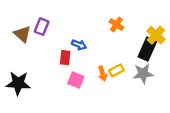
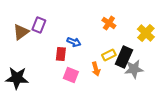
brown triangle: (22, 34) -> (21, 32), turned 42
black rectangle: (147, 49) -> (124, 57), moved
yellow rectangle: (116, 70) -> (109, 55), moved

